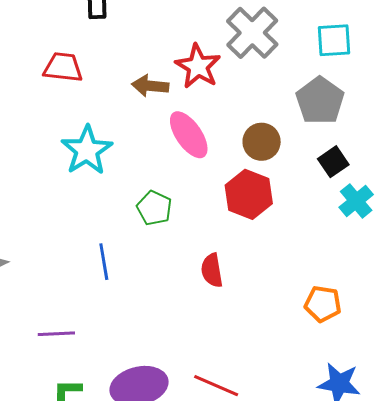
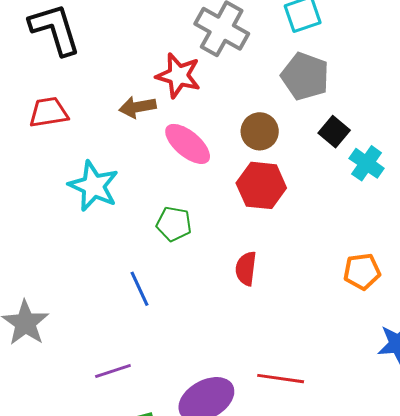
red semicircle: (212, 270) -> (246, 269), turned 32

